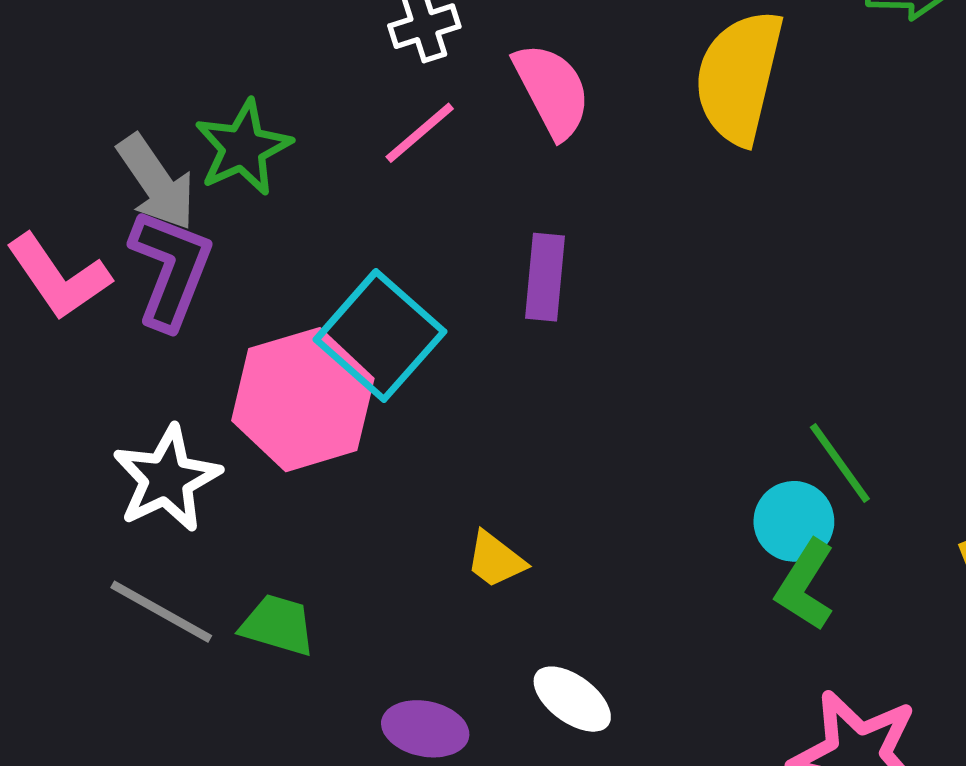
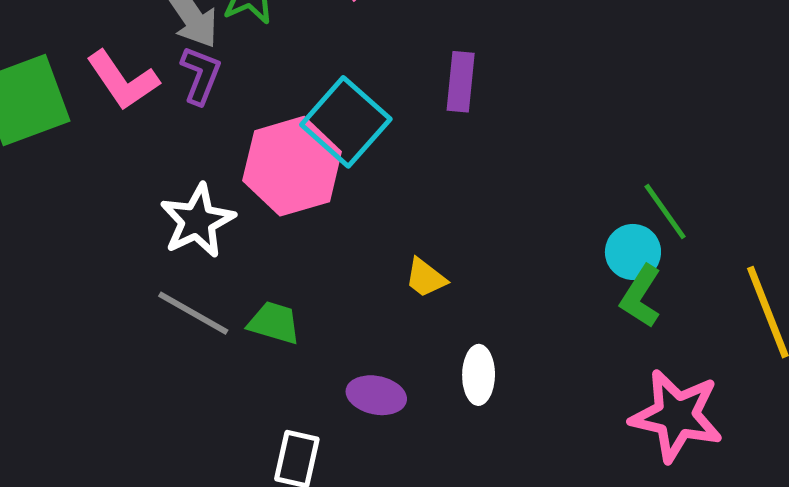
purple L-shape: (171, 269) -> (201, 75), size x0.7
white ellipse: (572, 699) -> (479, 375), turned 54

